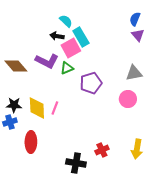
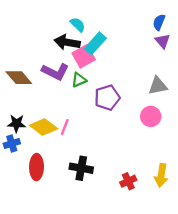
black arrow: (57, 36) -> (67, 42), size x1.5
cyan rectangle: (81, 37) -> (95, 43), turned 72
yellow diamond: (37, 108) -> (44, 127), turned -50
red cross: (102, 150) -> (128, 181), moved
black cross: (76, 163) -> (81, 168), moved

